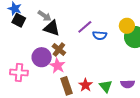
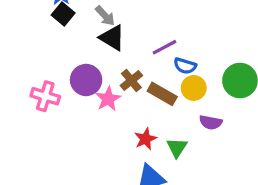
yellow circle: (127, 26) -> (194, 88), moved
brown cross: (59, 50) -> (131, 81), moved
purple semicircle: (128, 84) -> (211, 122), moved
brown rectangle: (66, 86) -> (162, 94), moved, turned -54

